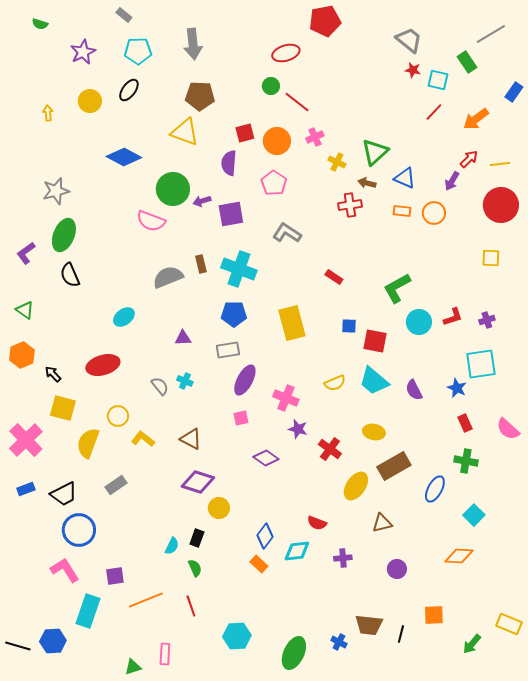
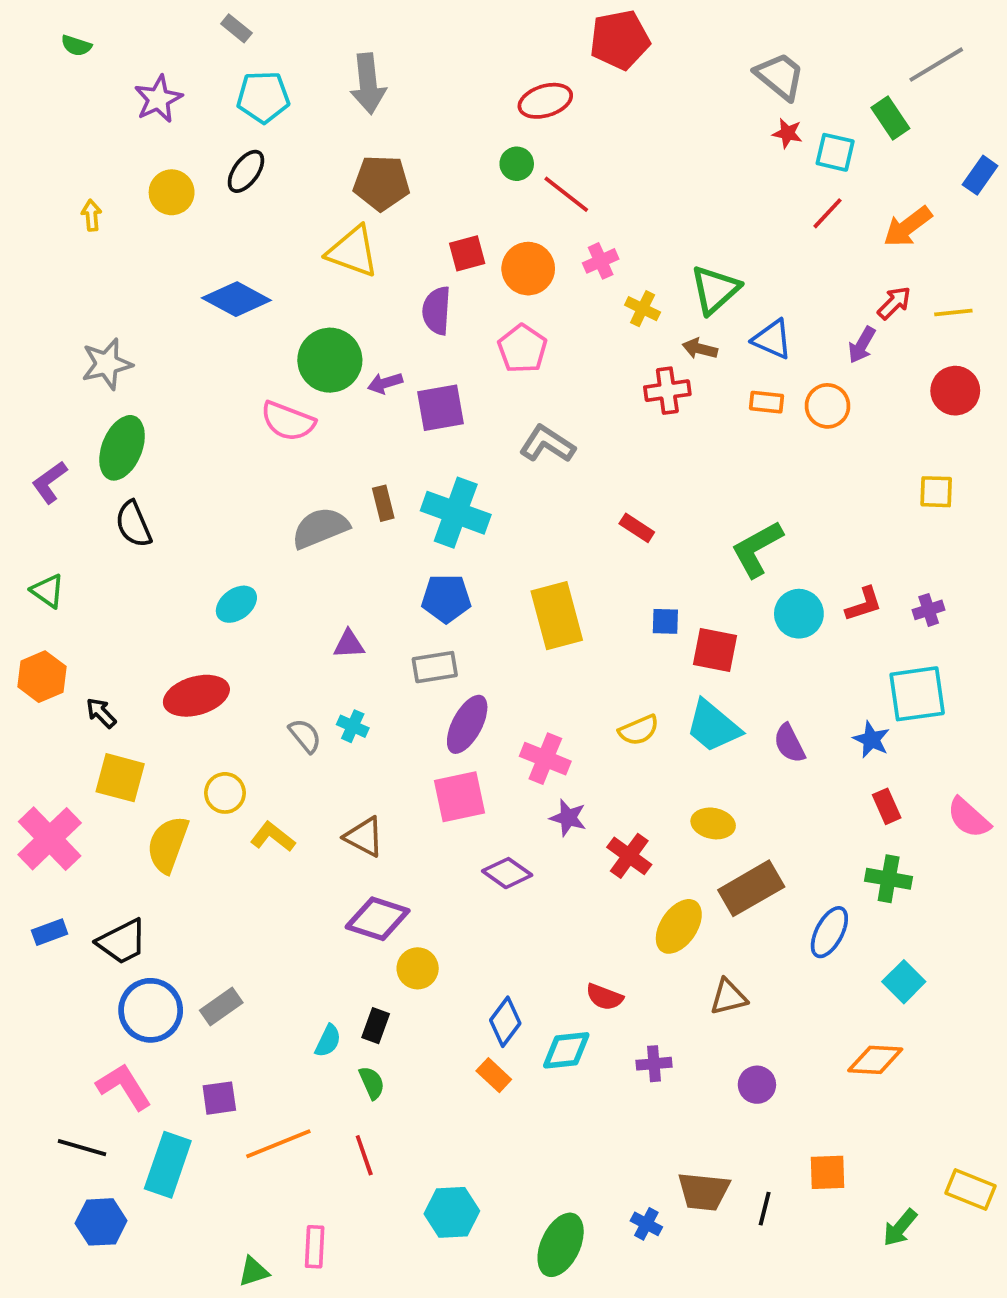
red circle: (501, 205) -> (955, 391), size x0.7
pink square: (241, 418) -> (460, 797), size x1.8
gray rectangle: (116, 485) -> (221, 1007), moved
black line: (18, 646) -> (82, 1148), moved

